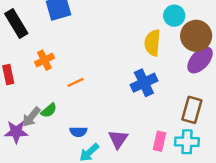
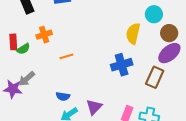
brown circle: (196, 36) -> (169, 33), size x0.7
green semicircle: (49, 110) -> (23, 49), moved
brown rectangle: (192, 110) -> (155, 77), moved

